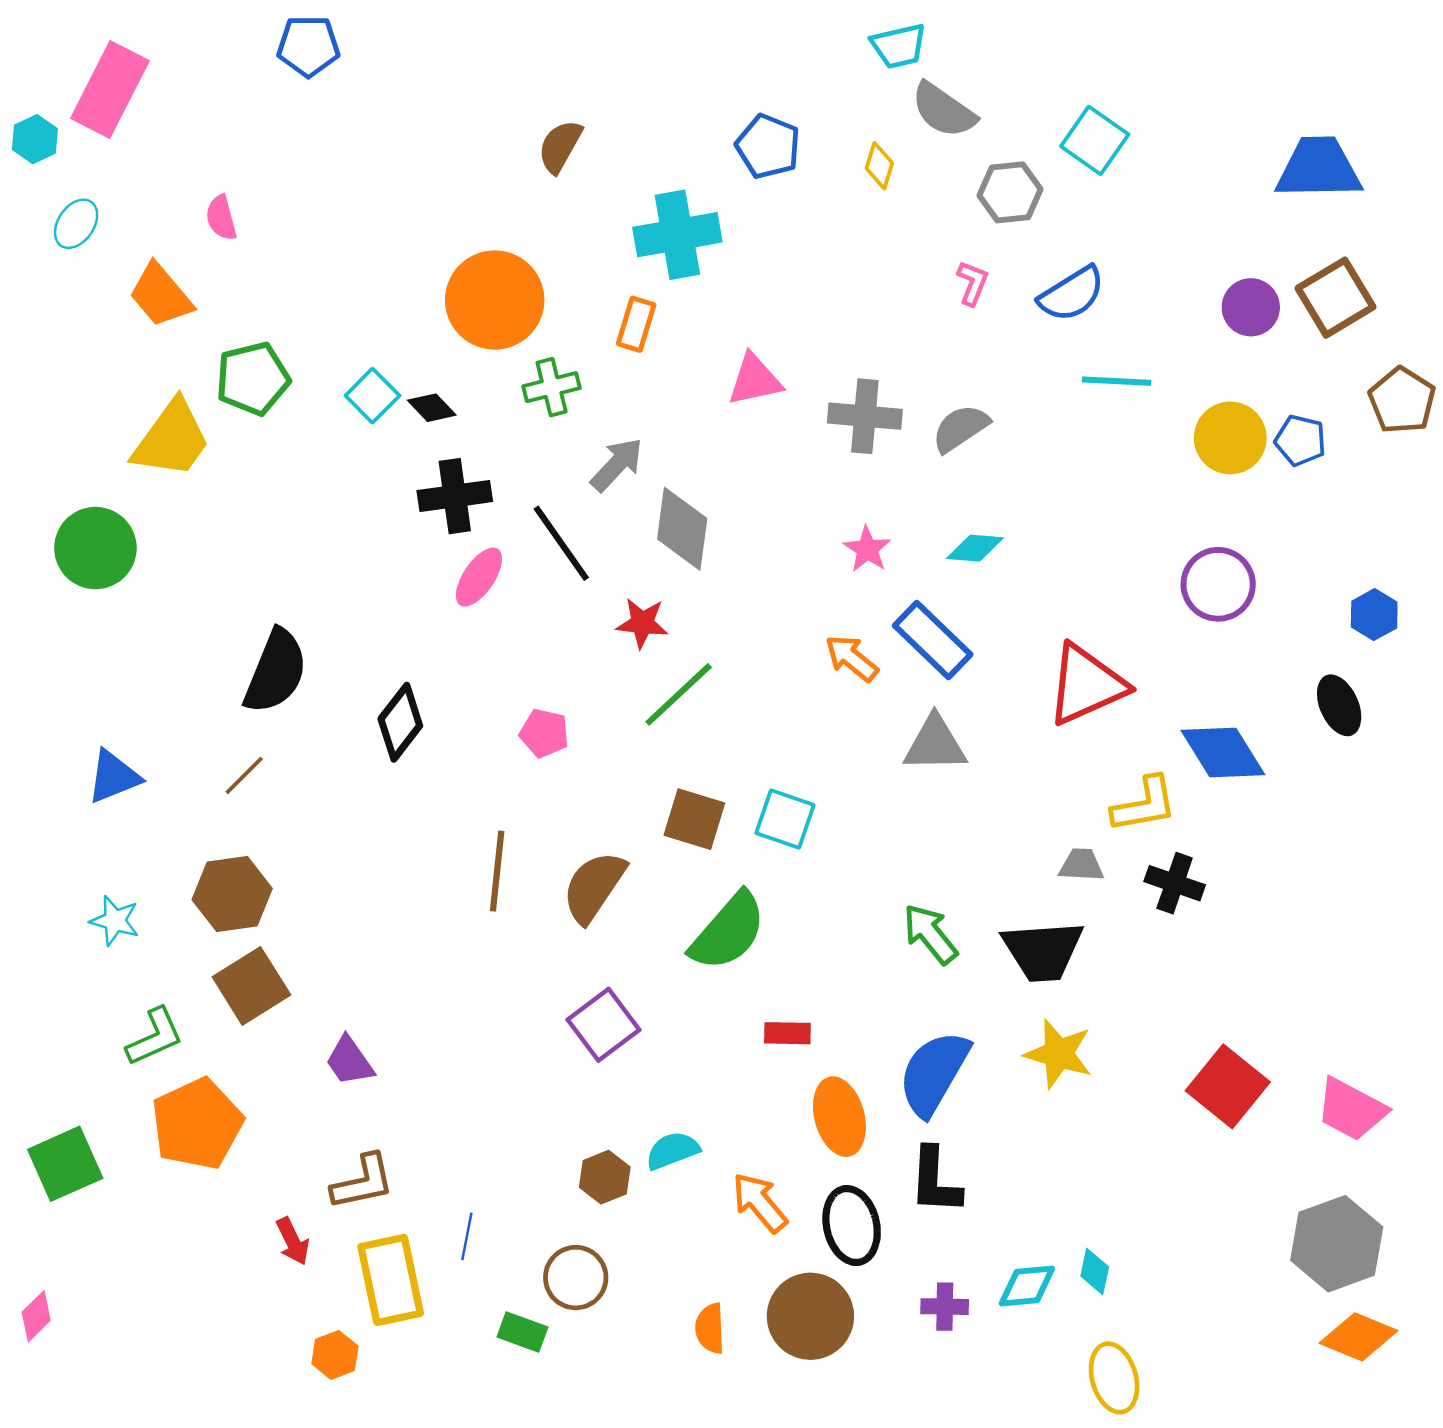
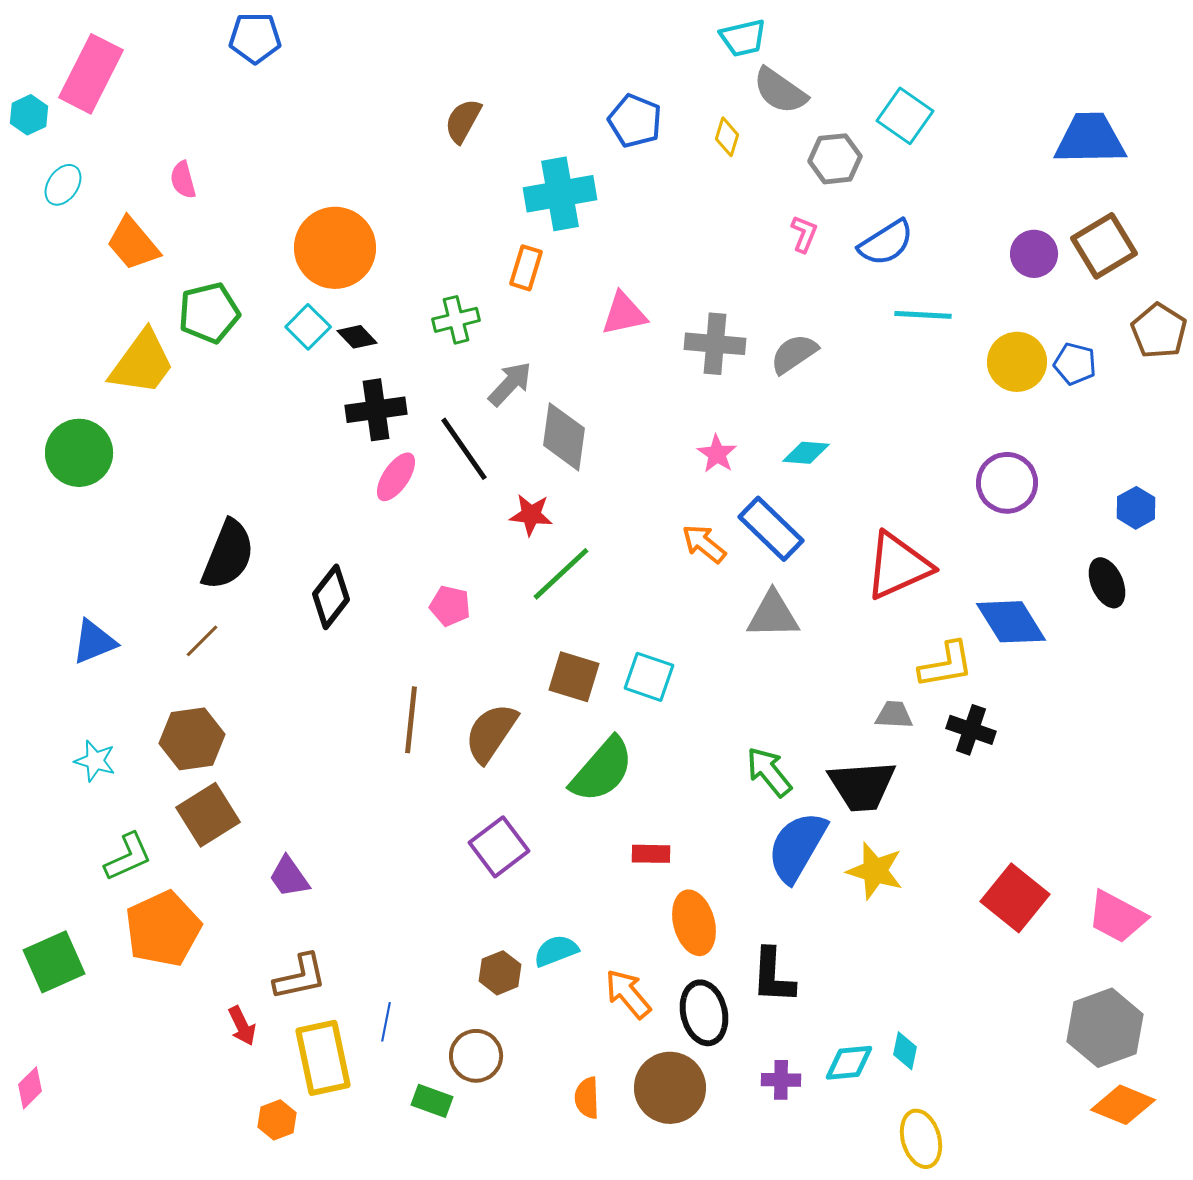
orange circle: (495, 300) -> (335, 248), moved
blue semicircle: (934, 1073) -> (797, 847), moved

